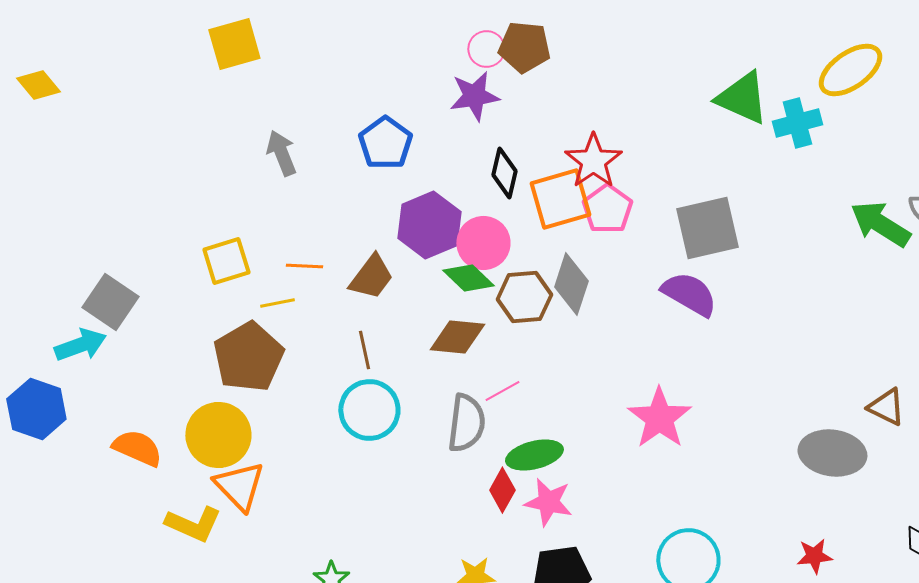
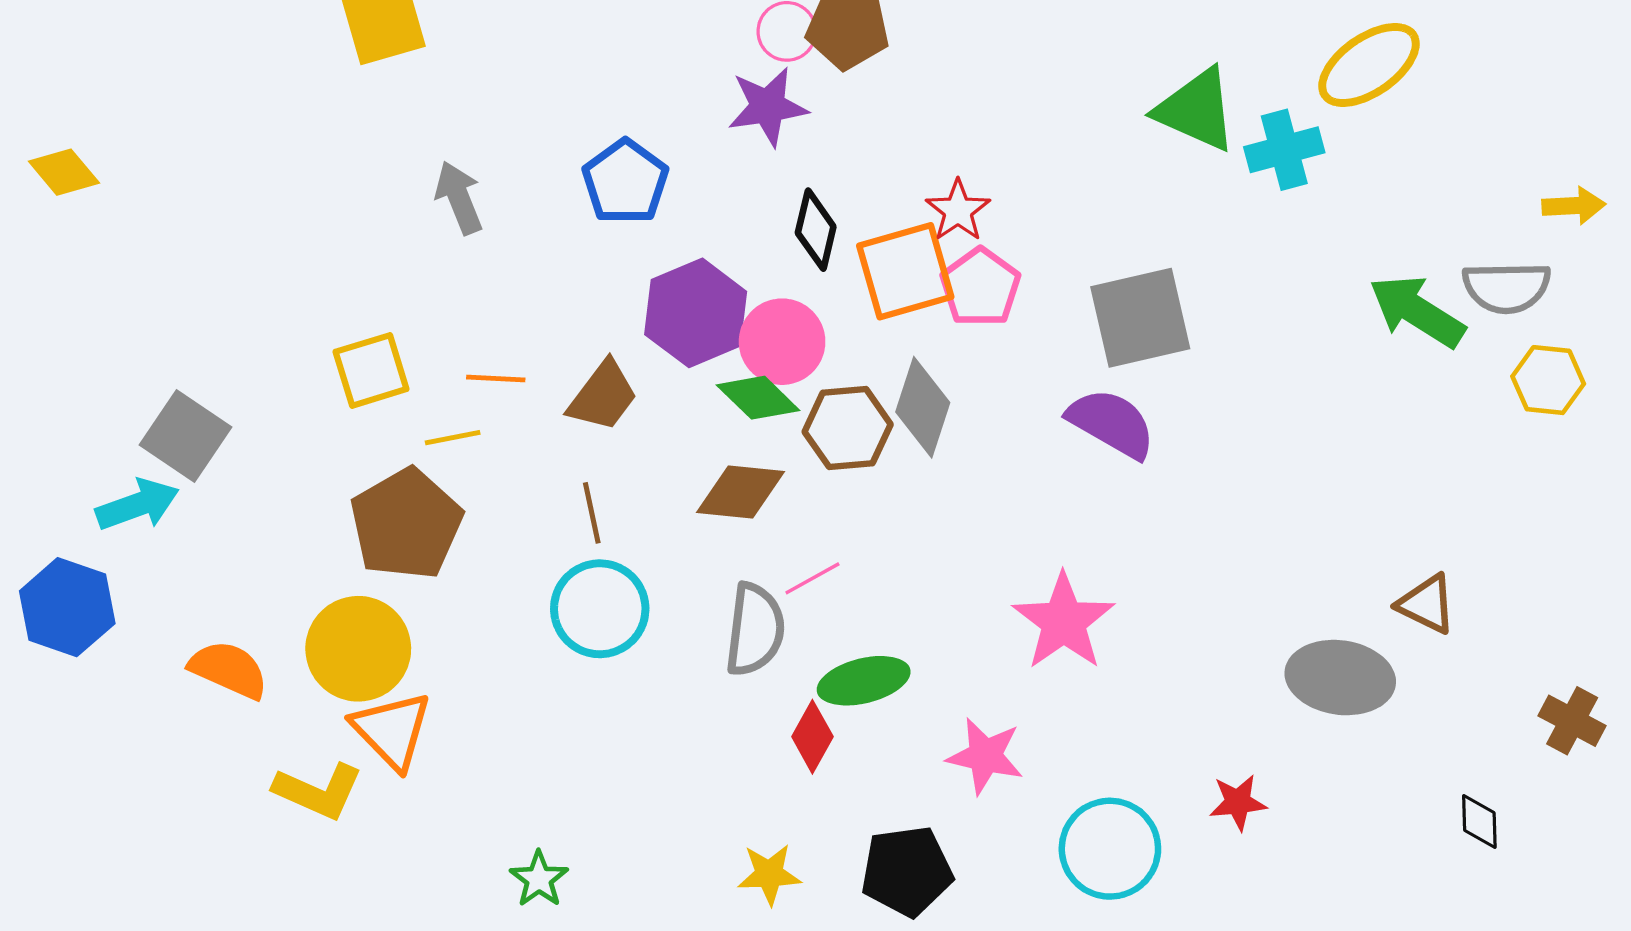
yellow diamond: (38, 85) -> (64, 172), moved
red star: (593, 161) -> (958, 211), size x0.7
pink star: (548, 502) -> (985, 756), moved
red star: (814, 556) -> (1238, 802), moved

